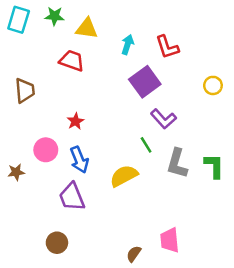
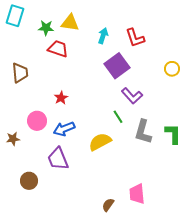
green star: (54, 16) -> (46, 28), moved
blue arrow: (79, 160) -> (64, 129), turned 90
brown circle: (57, 243) -> (29, 181), moved

